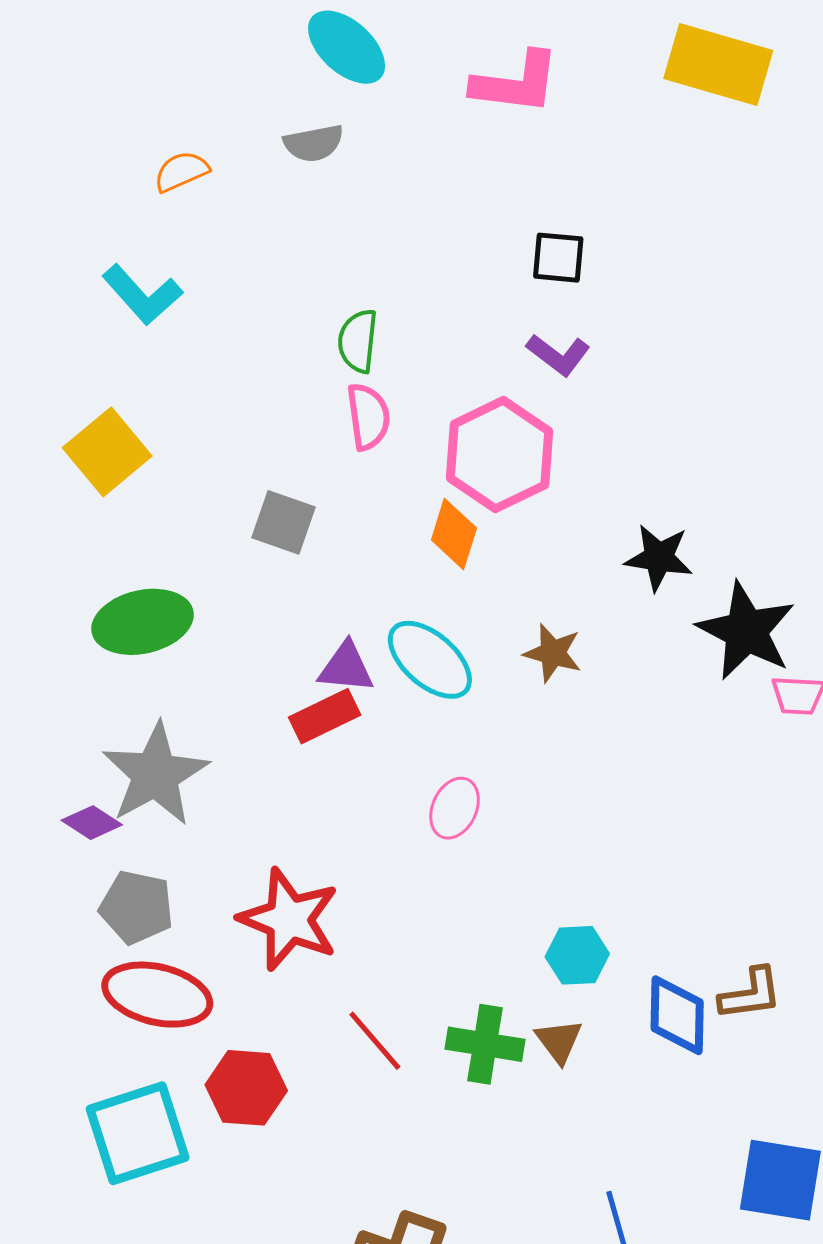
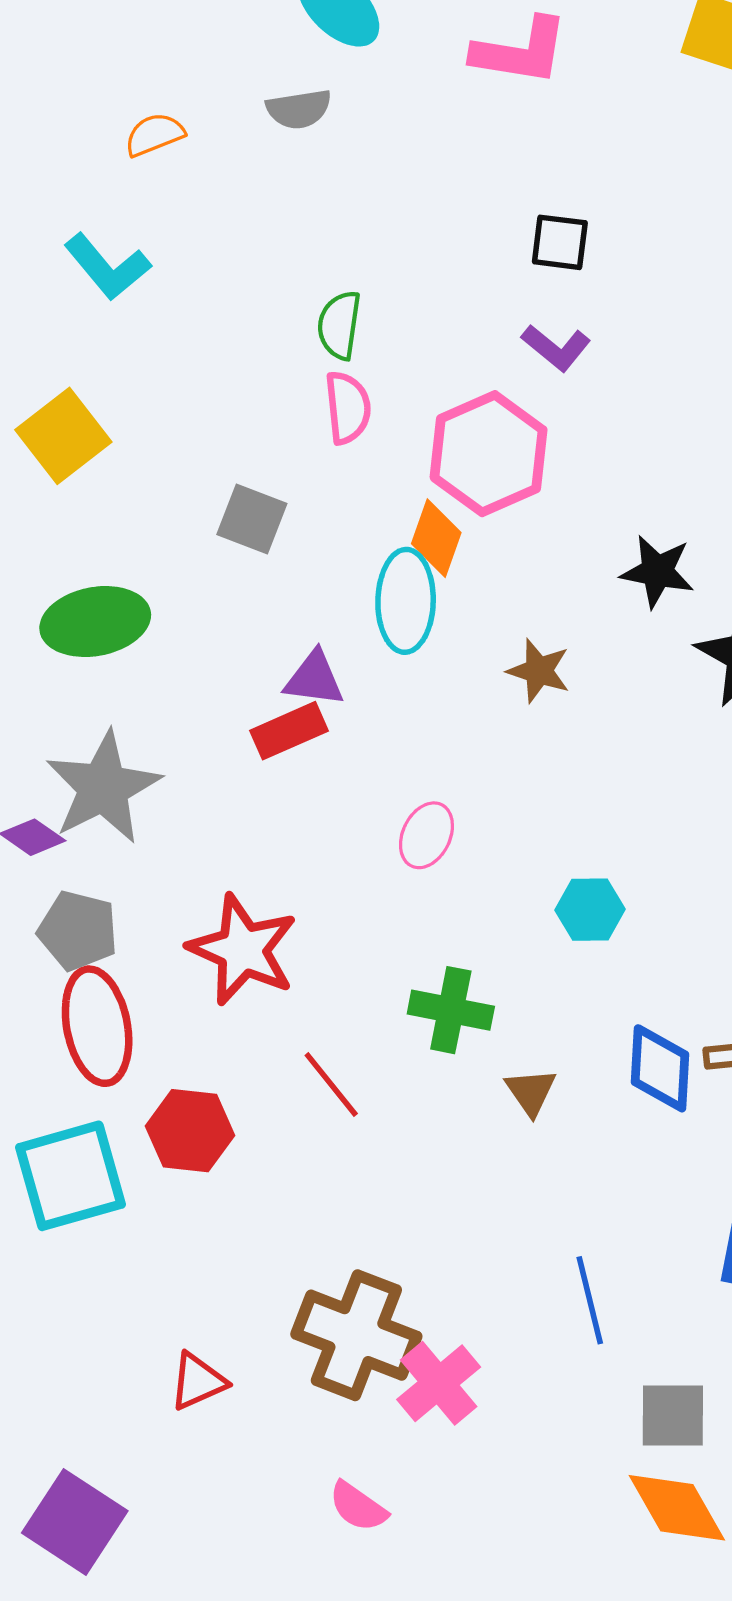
cyan ellipse: (430, 660) -> (406, 601), moved, turned 48
cyan hexagon: (577, 955) -> (590, 910), moved
red ellipse: (157, 995) -> (97, 1026), turned 64
green cross: (485, 1044) -> (451, 1010), moved

